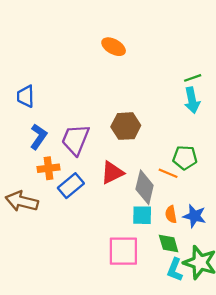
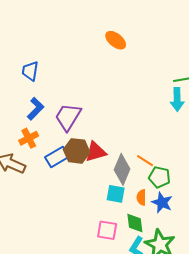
brown hexagon: (126, 126) -> (77, 151), moved
green pentagon: (185, 158) -> (159, 177), moved
orange cross: (48, 168) -> (29, 138), moved, turned -30
pink square: (123, 251) -> (107, 230), moved, size x0.7

